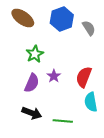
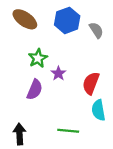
purple star: (54, 76) -> (58, 73), moved
black arrow: (32, 113) -> (19, 134), moved, turned -114

